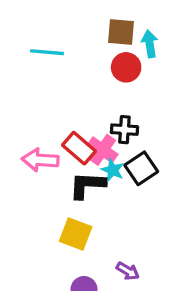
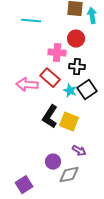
red circle: (126, 67) -> (76, 39), moved
pink cross: (103, 150) -> (57, 53), moved, turned -30
black L-shape: (87, 185) -> (50, 117), moved, turned -60
yellow square: (76, 234) -> (69, 122), moved

